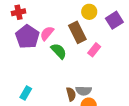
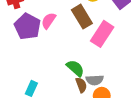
pink rectangle: (94, 50) -> (102, 34), size x1.6
green semicircle: (59, 51) -> (75, 68), moved

